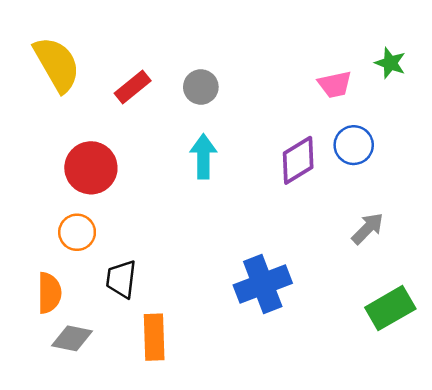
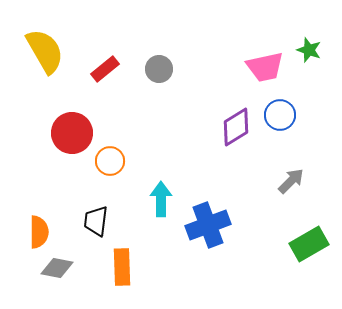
pink trapezoid: (335, 84) -> (265, 67), size x1.4
cyan arrow: (203, 156) -> (161, 199), moved
orange circle: (77, 232) -> (110, 161), moved

